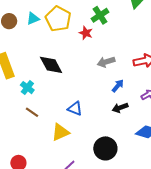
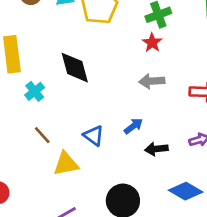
red star: (86, 33) -> (152, 43), moved
blue arrow: (118, 86) -> (133, 126), moved
brown line: (32, 112) -> (42, 135), moved

